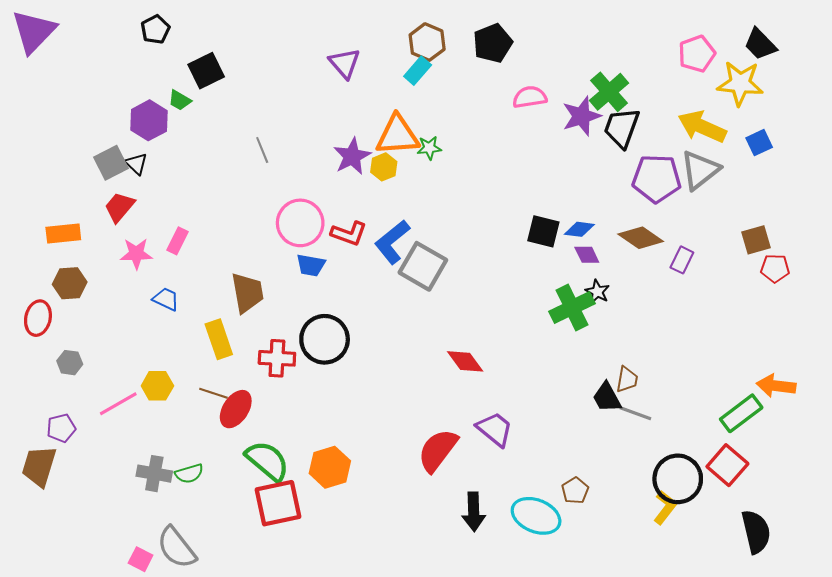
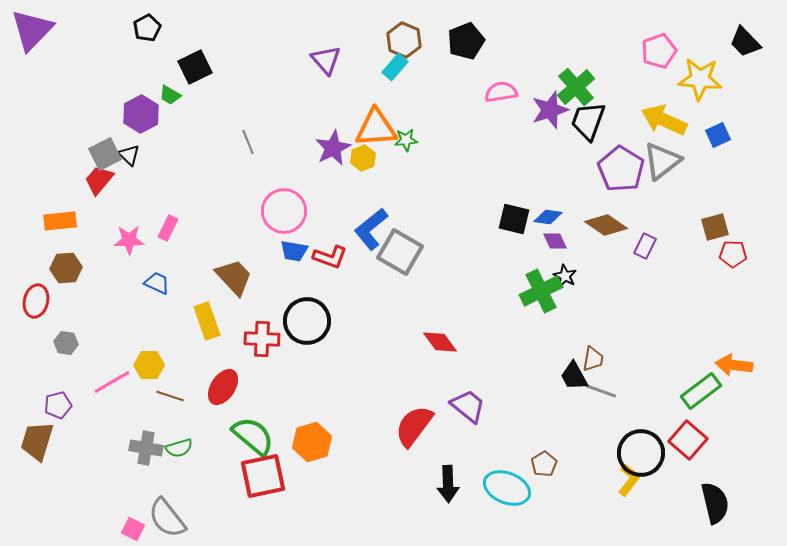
black trapezoid: (760, 44) -> (745, 42), moved
purple pentagon: (657, 179) -> (621, 169), turned 30
red trapezoid: (119, 207) -> (99, 180), moved
red L-shape: (349, 234) -> (330, 257), moved
brown trapezoid: (247, 293) -> (234, 277), turned -33
brown line: (213, 393) -> (170, 396), moved

